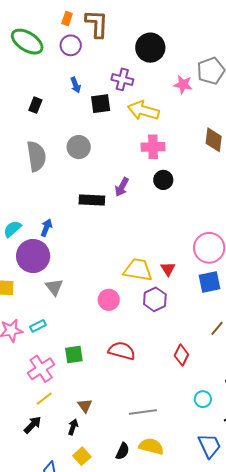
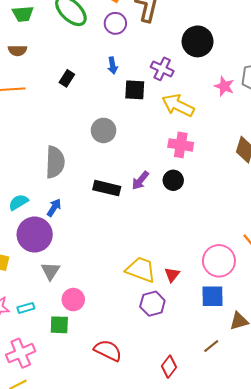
gray semicircle: (36, 156) -> (55, 162), moved
black circle: (163, 180) -> (173, 180), moved
pink circle: (109, 300) -> (73, 300), moved
green square: (74, 354) -> (59, 325), moved

